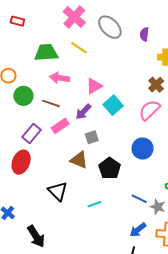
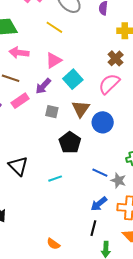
yellow line: (79, 48) -> (54, 27), moved
gray square: (92, 137) -> (52, 112), turned 32
brown triangle: (79, 160) -> (81, 109), moved, turned 42

